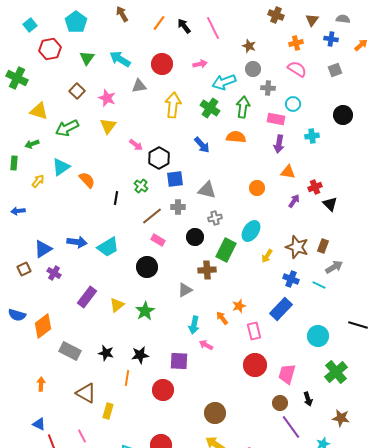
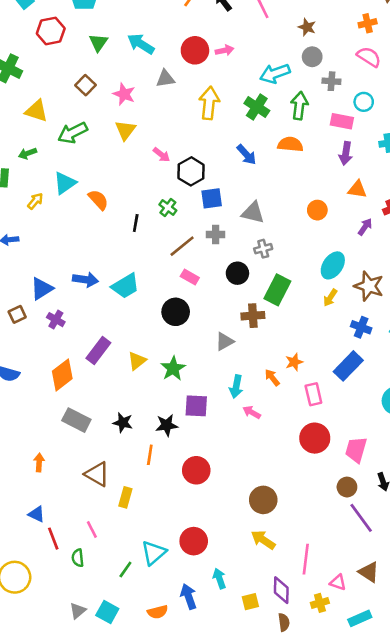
pink arrow: (200, 64) -> (225, 50), moved
cyan ellipse: (251, 231) -> (333, 265), moved
orange diamond: (43, 326) -> (62, 375), moved
purple square: (179, 361) -> (196, 406), moved

